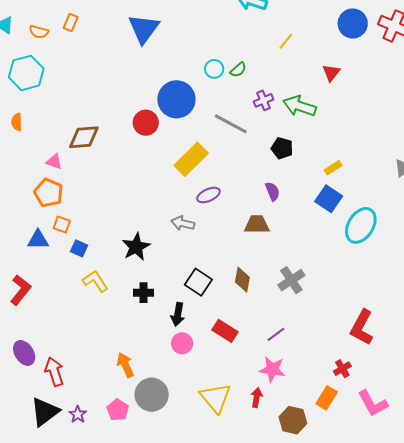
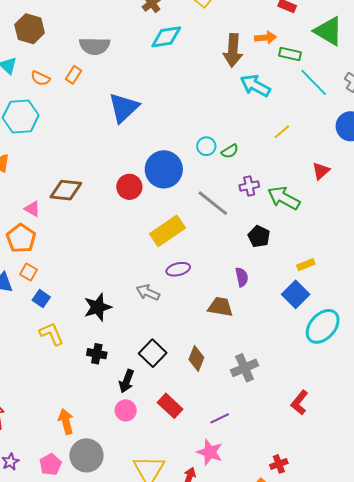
blue triangle: (144, 29) -> (124, 108), moved
red L-shape: (362, 327) -> (299, 403), moved, size x0.7

